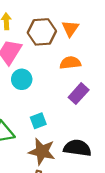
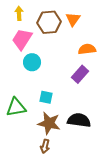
orange semicircle: (70, 63) -> (87, 49), moved
cyan square: (38, 121) -> (46, 97), turned 32

